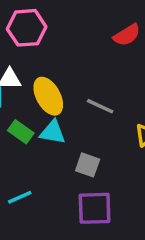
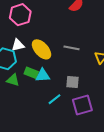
cyan triangle: (53, 132) -> (43, 75), moved
cyan line: (20, 197) -> (55, 99), moved

